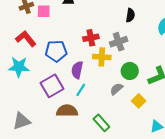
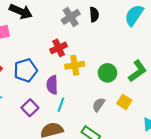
gray cross: (119, 42) -> (71, 17), moved
purple square: (52, 86) -> (30, 108), size x0.7
gray semicircle: (116, 89) -> (99, 105), moved

